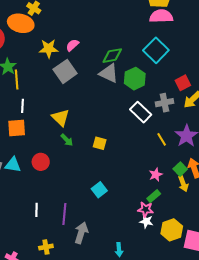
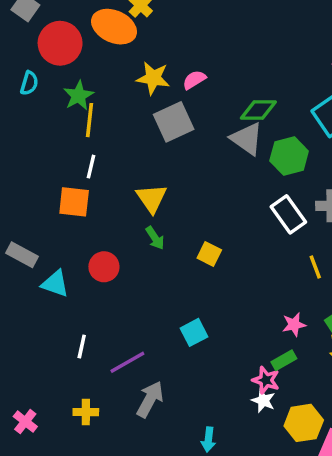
cyan triangle: (13, 165) -> (55, 284), moved
purple line: (64, 214) -> (127, 362), turned 45

